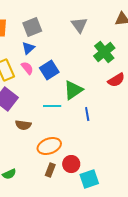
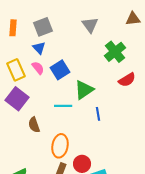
blue triangle: (28, 48) -> (39, 48), turned -32
brown semicircle: (23, 125) -> (34, 125), turned 63
orange ellipse: (49, 146) -> (60, 146), turned -60

